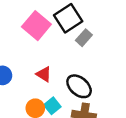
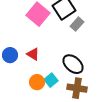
red triangle: (44, 74) -> (33, 54), moved

